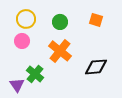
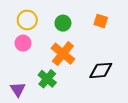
green cross: (35, 74) -> (47, 79), moved

